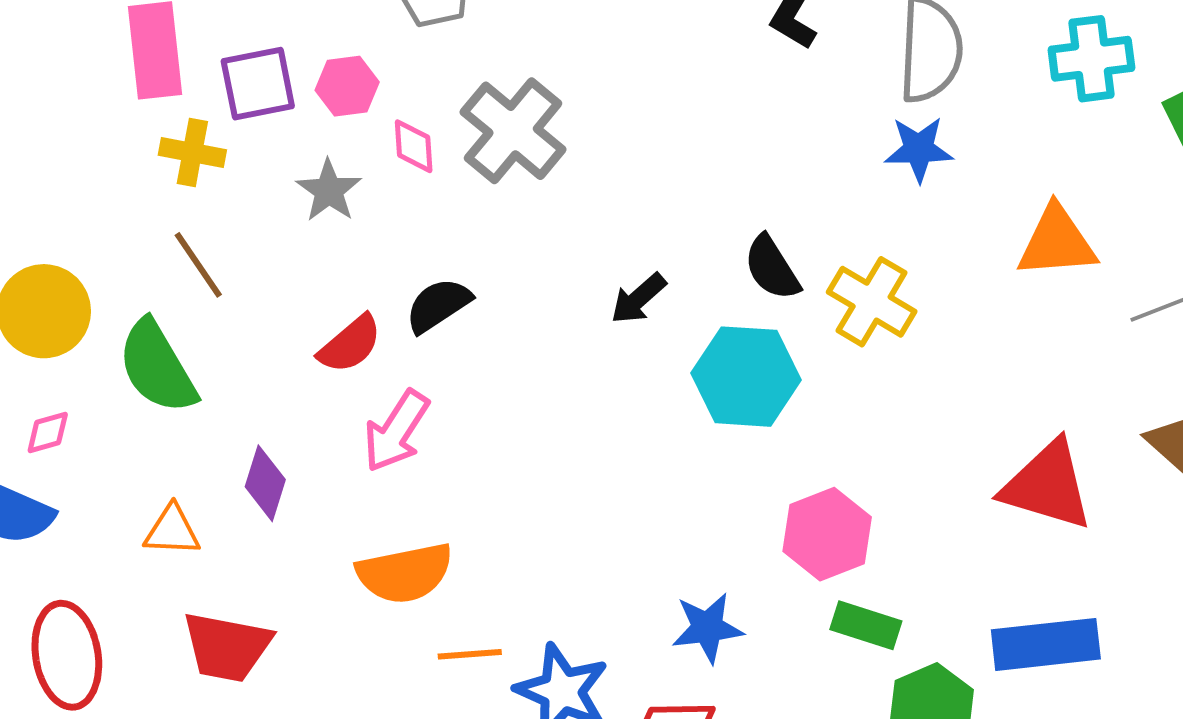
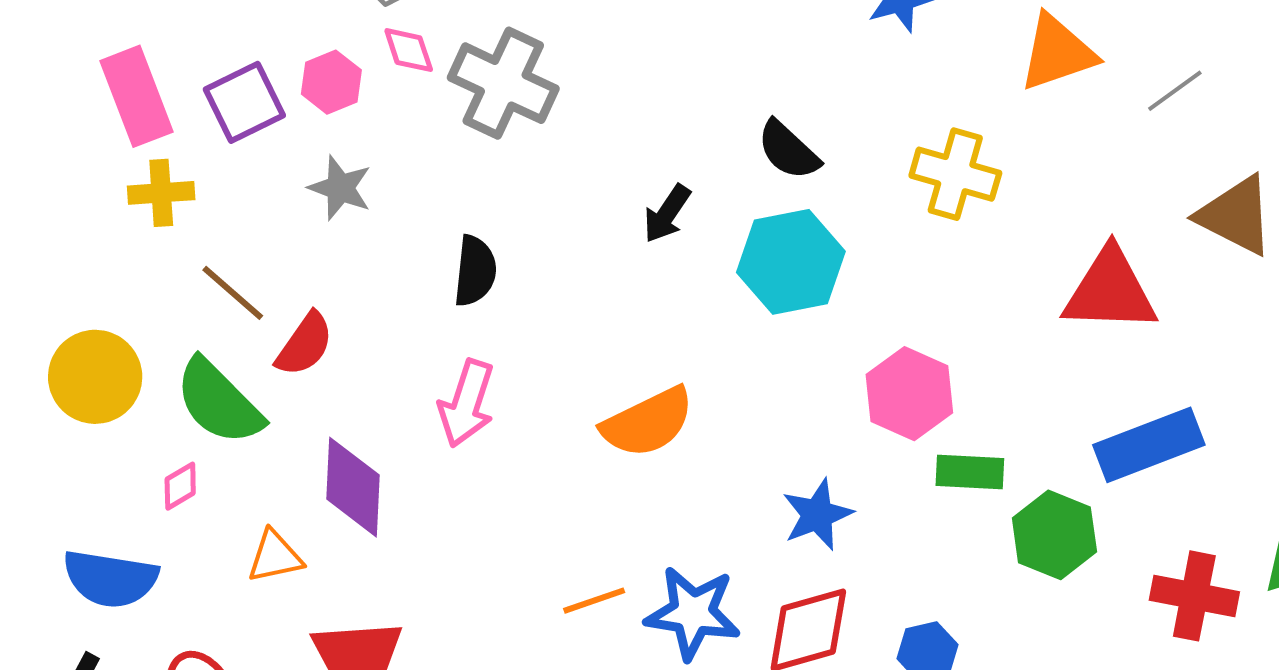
pink diamond: (414, 146) -> (409, 50), moved
yellow cross: (192, 152) -> (161, 193), moved
yellow cross: (872, 302) -> (955, 174), moved
black semicircle: (438, 305) -> (475, 271), turned 144
red semicircle: (350, 344) -> (305, 344), moved
pink diamond: (48, 432) -> (180, 486), moved
purple diamond: (265, 483) -> (353, 487), size x1.4
orange semicircle: (405, 573) -> (648, 422), moved

